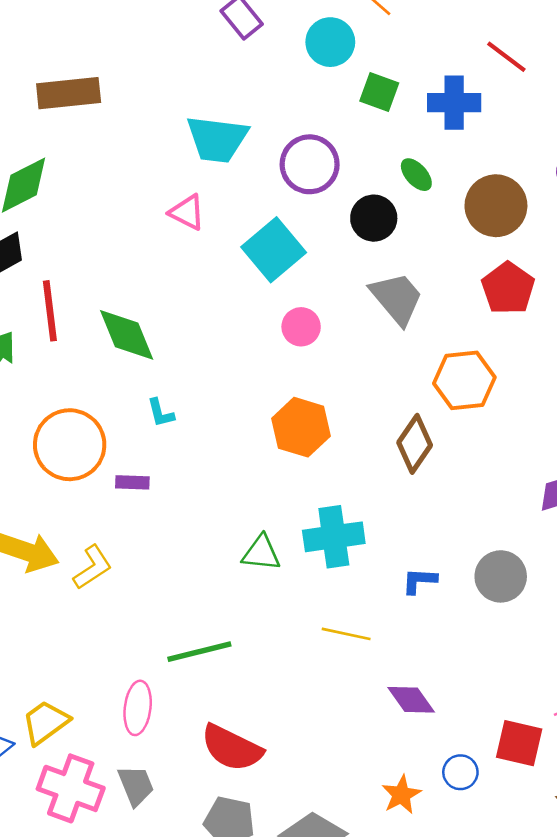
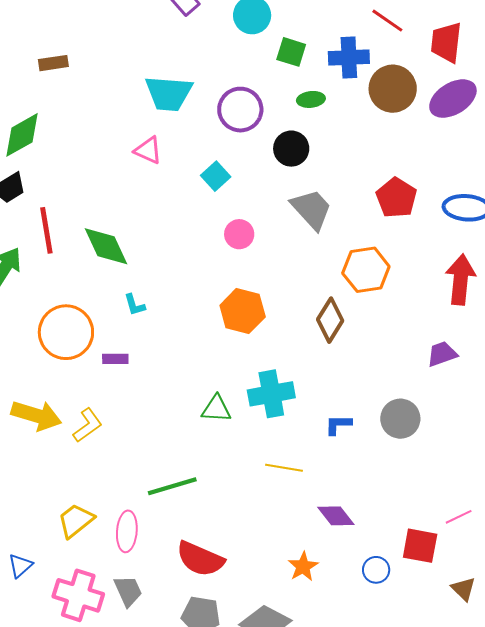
brown rectangle: (69, 93) -> (53, 63), size x0.6
green ellipse: (416, 175) -> (311, 99), moved, turned -52
brown circle: (496, 206) -> (393, 89), moved
cyan square: (274, 250) -> (216, 176), size x0.6
yellow trapezoid: (45, 722) -> (76, 521), moved
orange star: (401, 795) -> (303, 567), moved

